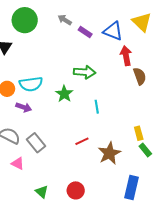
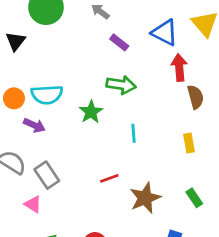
purple rectangle: (85, 32) -> (119, 42), moved
yellow rectangle: (139, 133) -> (189, 143), moved
pink triangle: (18, 163) -> (33, 204), moved

